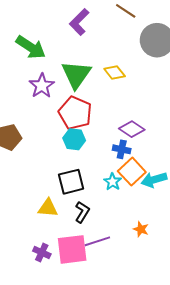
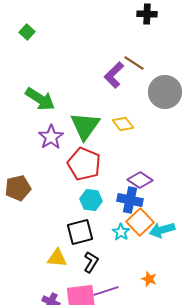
purple L-shape: (79, 22) -> (114, 75), moved
cyan hexagon: (74, 139) -> (91, 200), moved
blue cross: (122, 149) -> (130, 200), size x1.4

